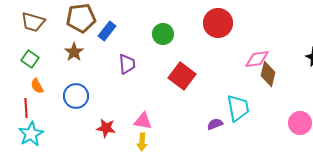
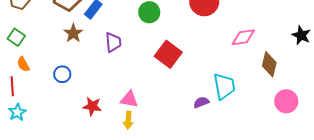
brown star: (74, 52) -> (73, 33), moved
brown diamond: (268, 74) -> (269, 64), moved
blue circle: (76, 96) -> (62, 74), size x0.7
cyan star: (31, 134) -> (17, 112), size x0.7

